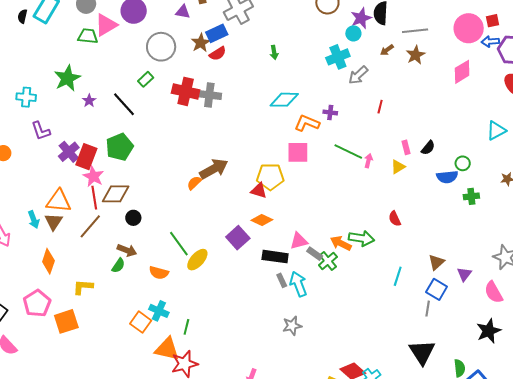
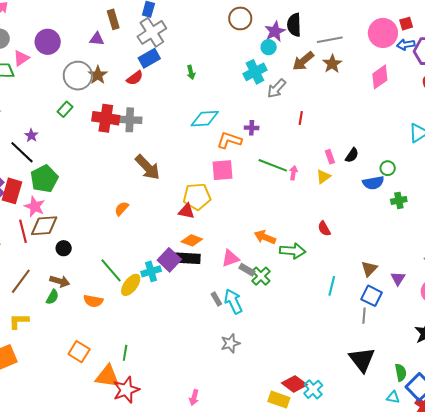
pink triangle: (106, 25) -> (21, 58), size x0.7
blue rectangle: (217, 33) -> (149, 58), moved
brown star: (201, 43) -> (98, 75), moved
brown arrow: (387, 50) -> (303, 61), size x1.6
purple star: (89, 101) -> (31, 135), moved
black line: (124, 104) -> (22, 152), moved
brown arrow: (214, 169) -> (148, 167), moved, turned 80
pink star: (93, 176) -> (35, 207), moved
brown line: (90, 226) -> (21, 281), moved
orange arrow: (341, 243) -> (265, 237), moved
black rectangle: (275, 257) -> (187, 258), moved
cyan cross: (159, 311) -> (151, 271), moved, turned -36

